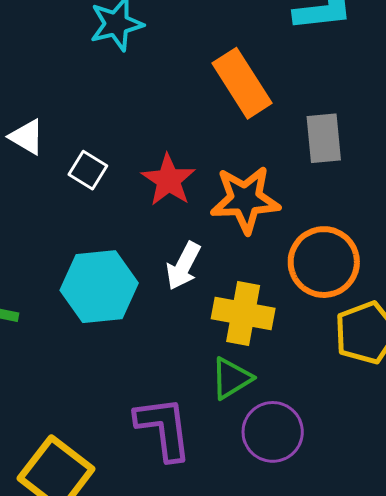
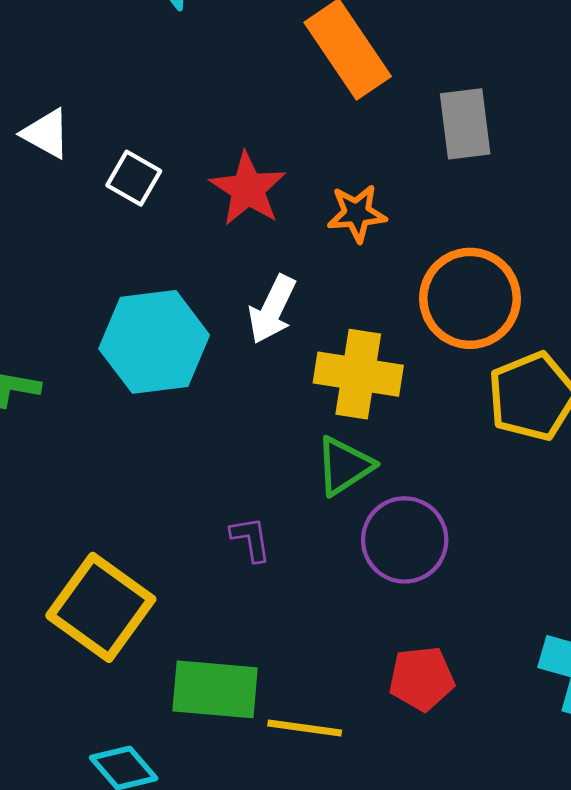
orange star: (245, 200) -> (357, 213), size x0.6
purple L-shape: (164, 428) -> (251, 539), size x0.5

